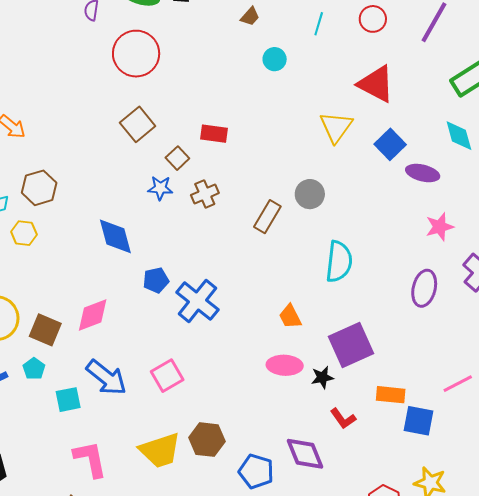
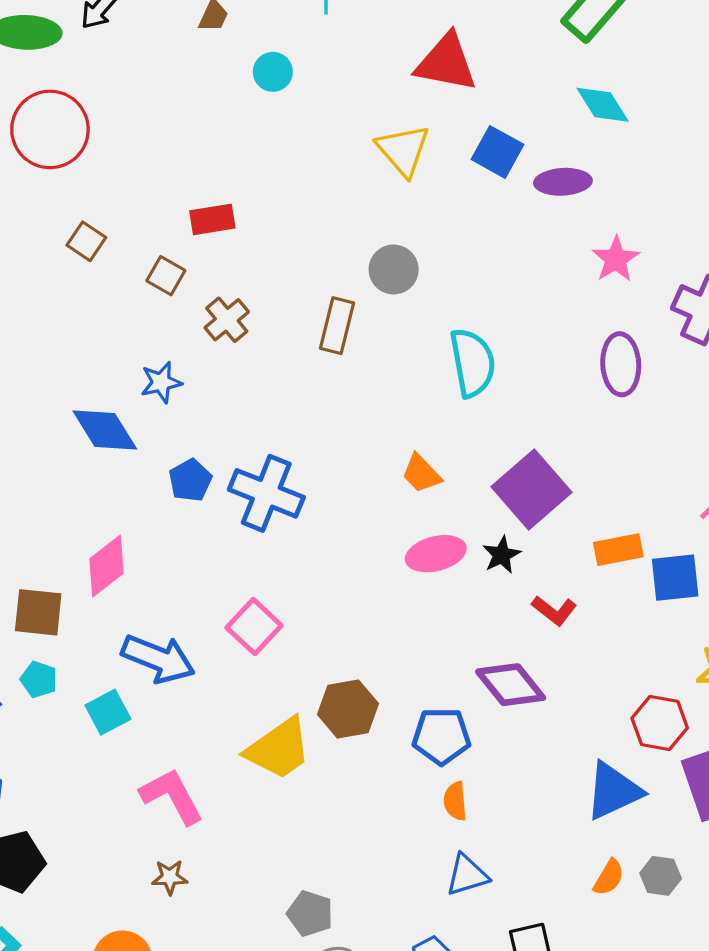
brown square: (138, 124) -> (86, 241), size x0.7
blue star: (160, 188) -> (161, 382), moved

